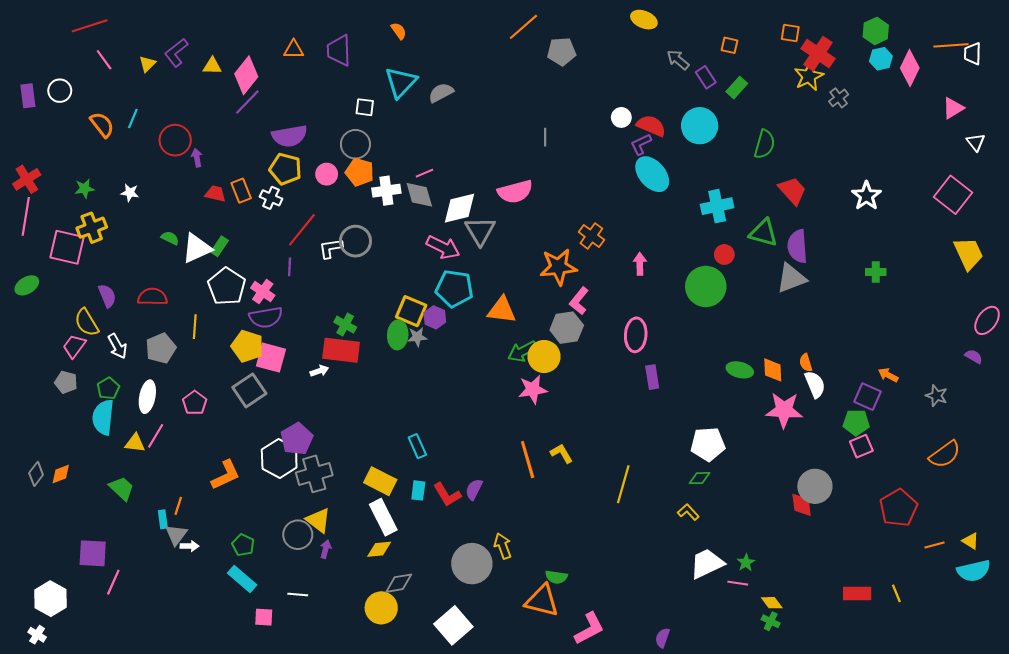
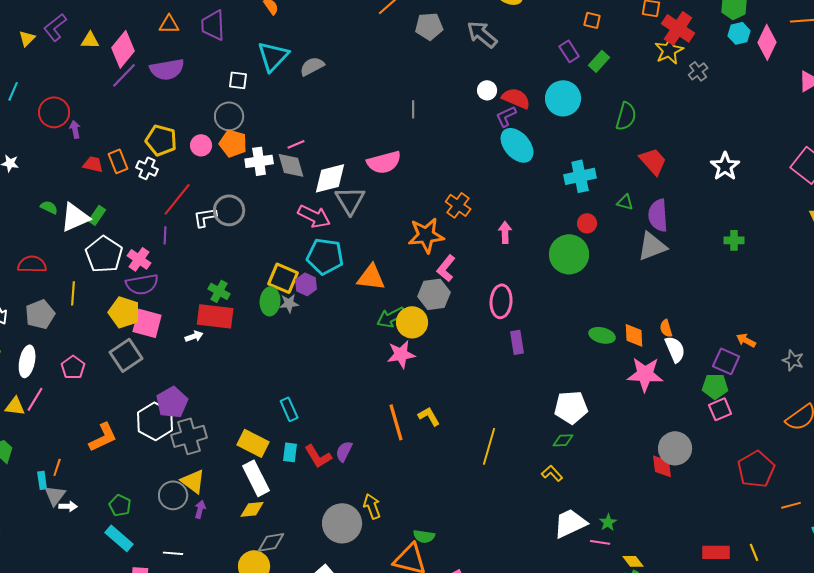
gray arrow: (678, 60) -> (482, 34), moved, size x1.4
purple semicircle: (290, 136) -> (167, 69), moved
green triangle: (763, 233) -> (625, 202), size x0.6

